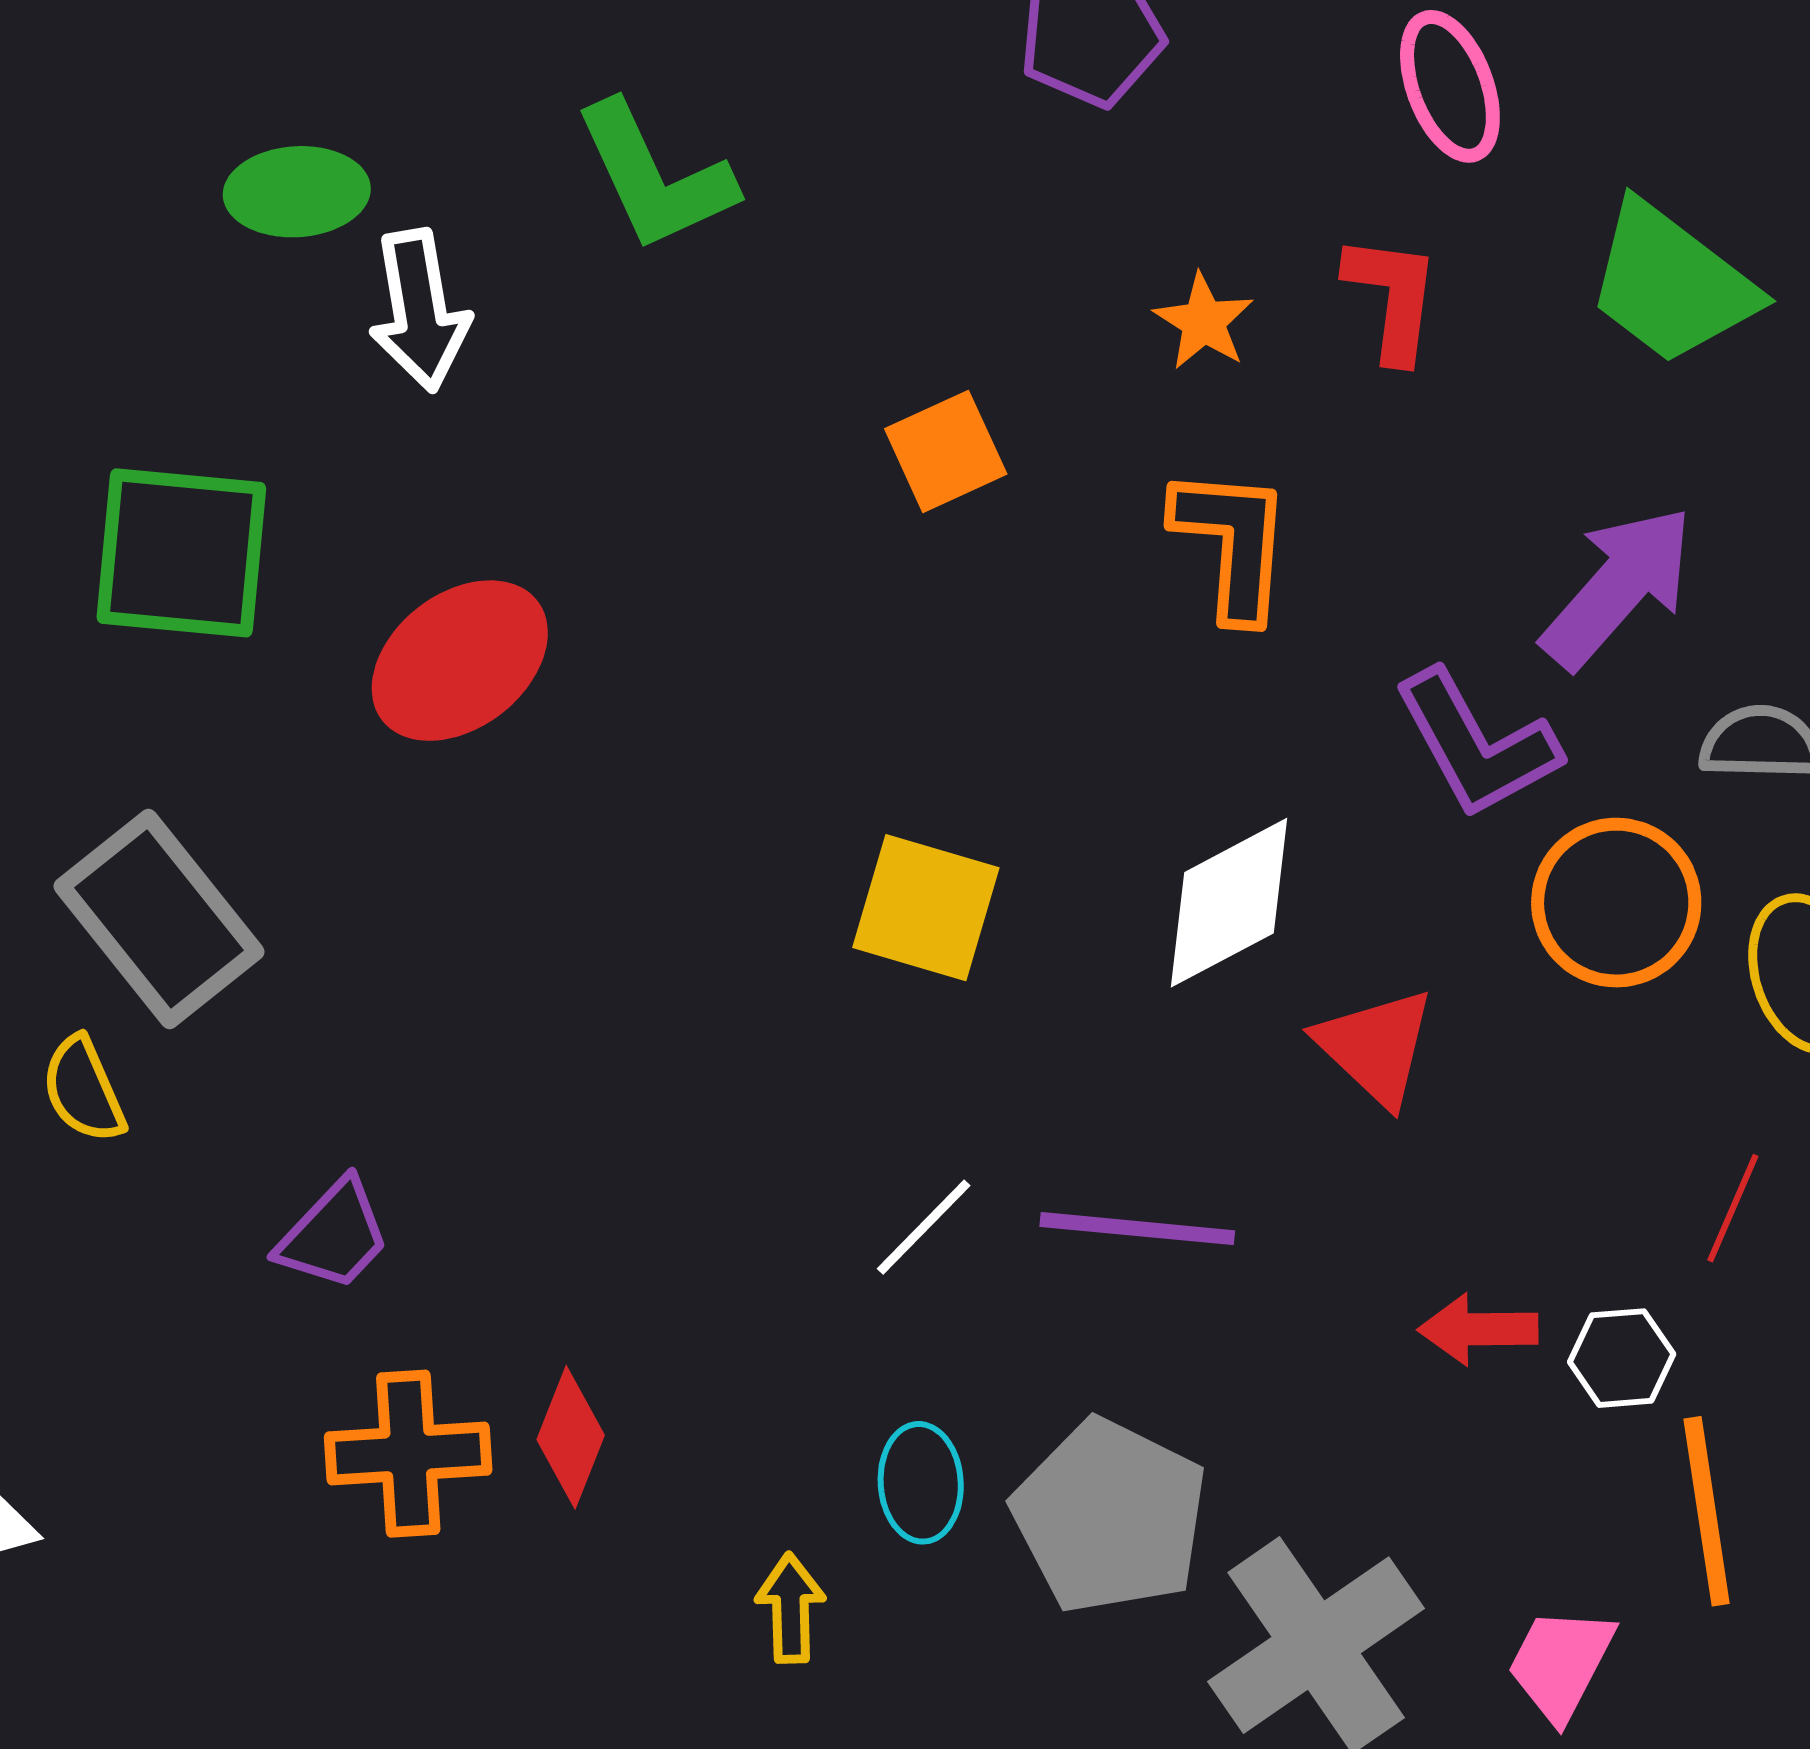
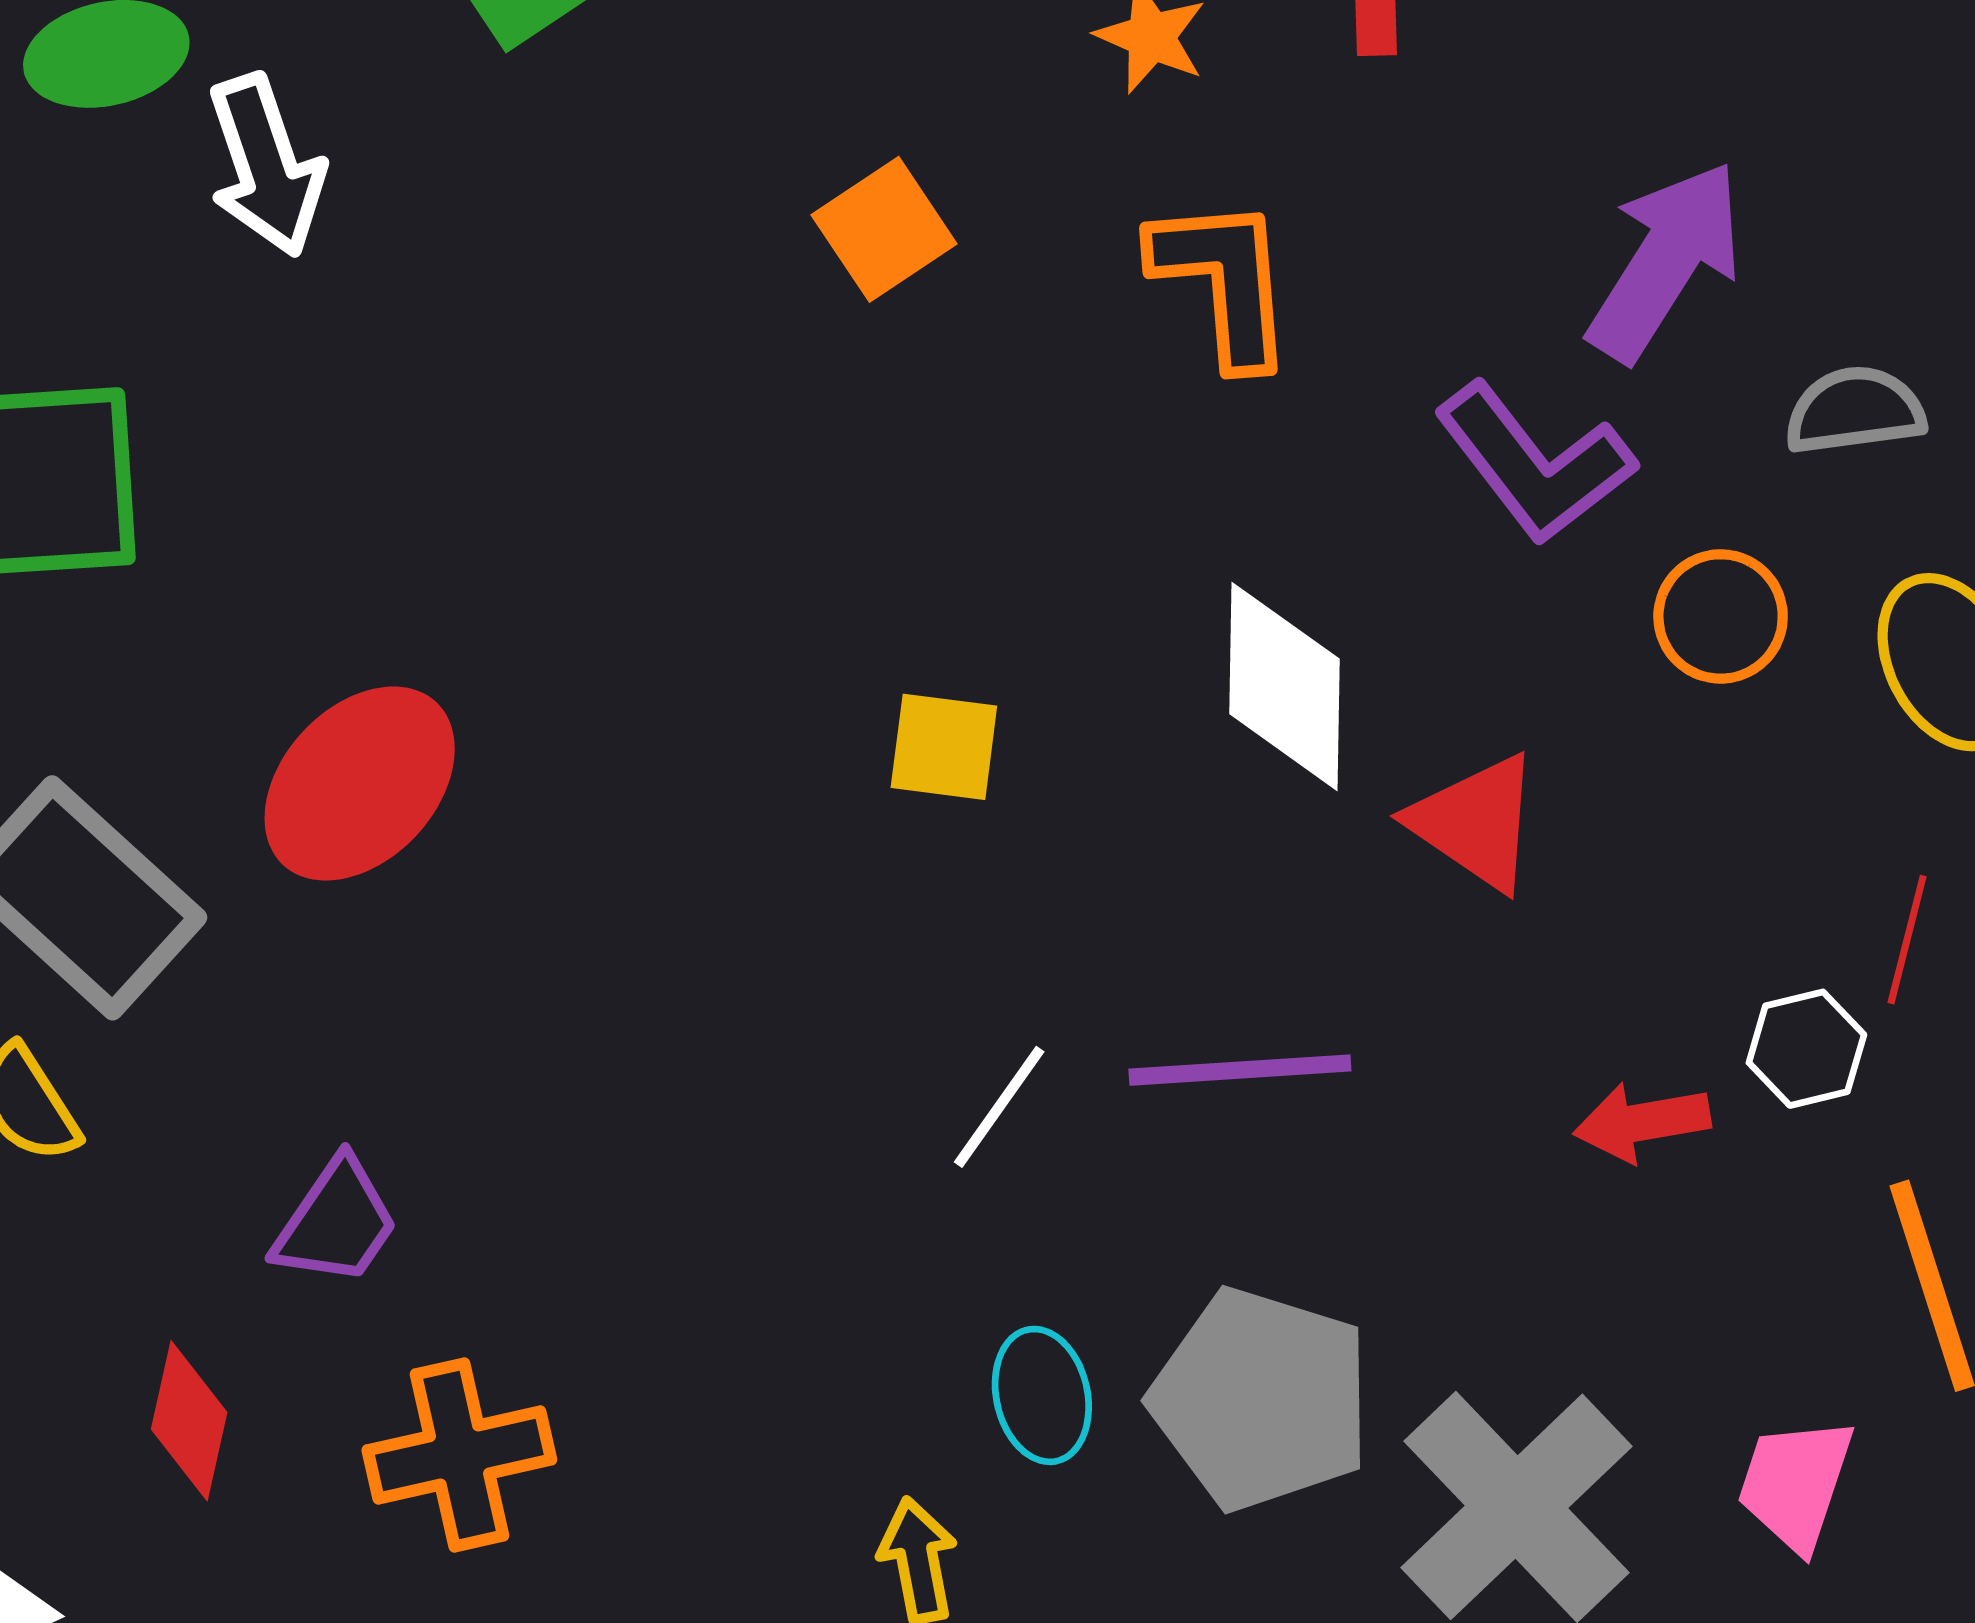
red ellipse: (460, 661) -> (360, 784), moved
white diamond: (1229, 903) -> (1284, 686), turned -52
orange circle: (1616, 903) -> (1721, 616), size x0.7
yellow square: (926, 908) -> (944, 747), size x0.7
white hexagon: (1622, 1358) -> (1806, 1049), moved
red diamond: (571, 1437) -> (189, 1421), moved

